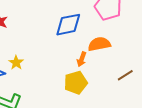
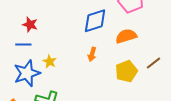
orange arrow: (82, 59) -> (92, 54), moved
yellow pentagon: (76, 83) -> (126, 71), moved

